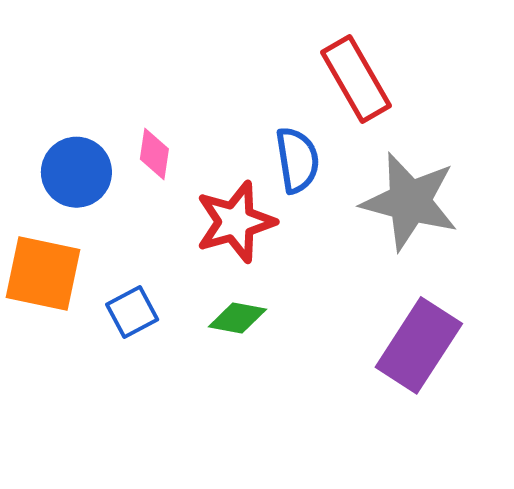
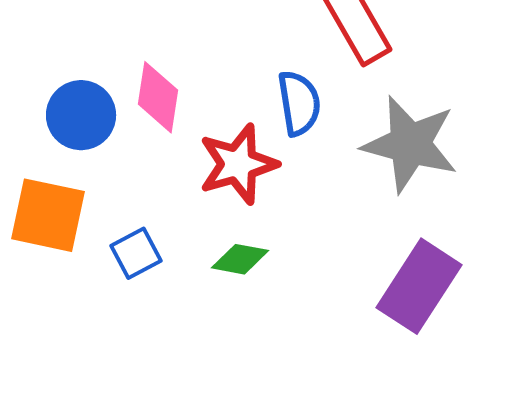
pink diamond: (154, 154) -> (158, 97), size x1.4

